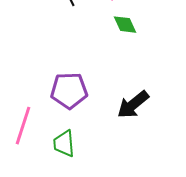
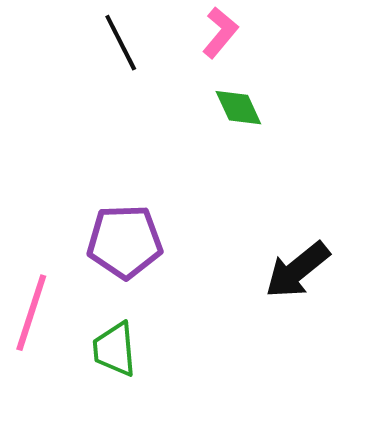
black arrow: (133, 105) -> (297, 270), moved

